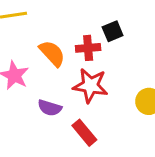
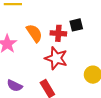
purple semicircle: (50, 108) -> (15, 86), moved

